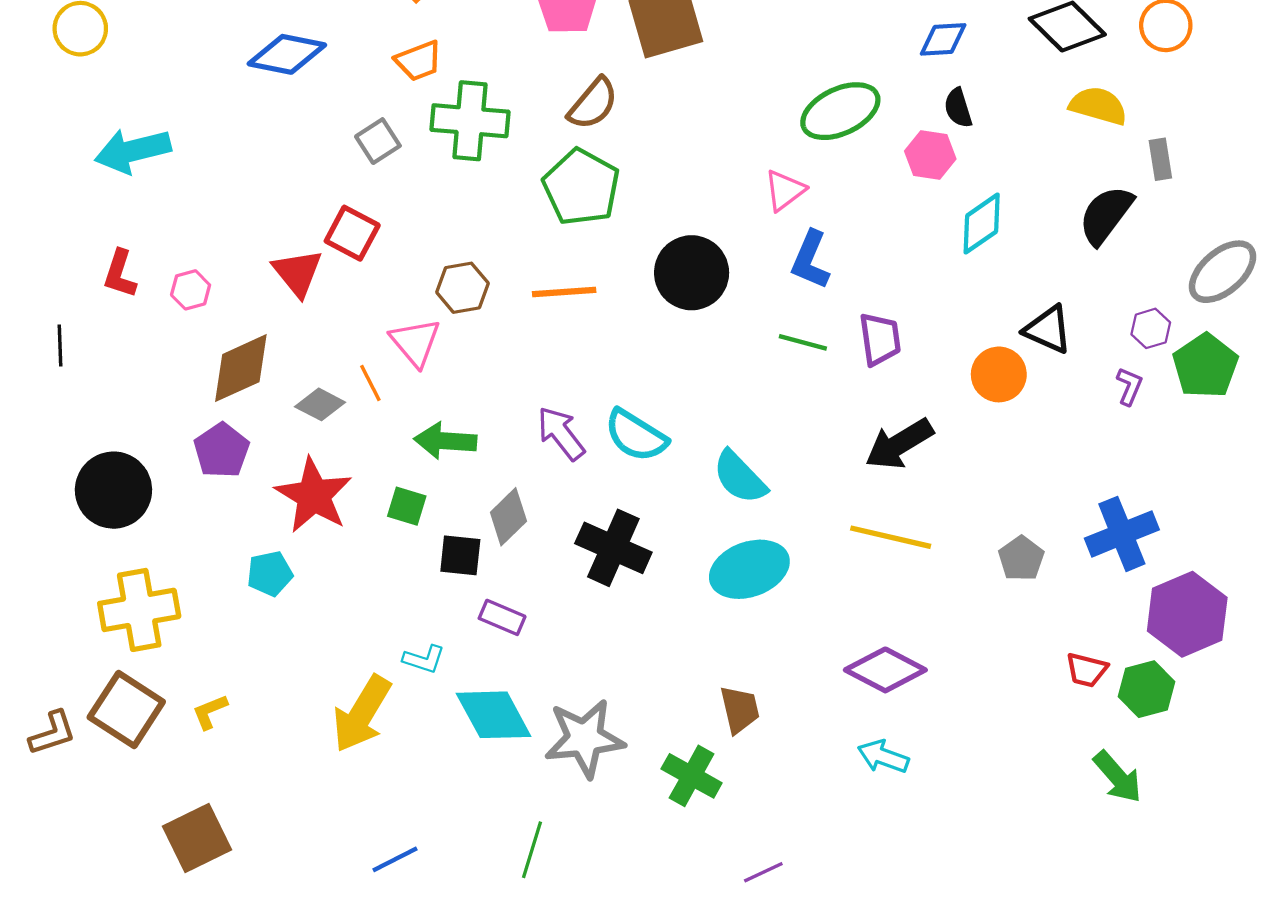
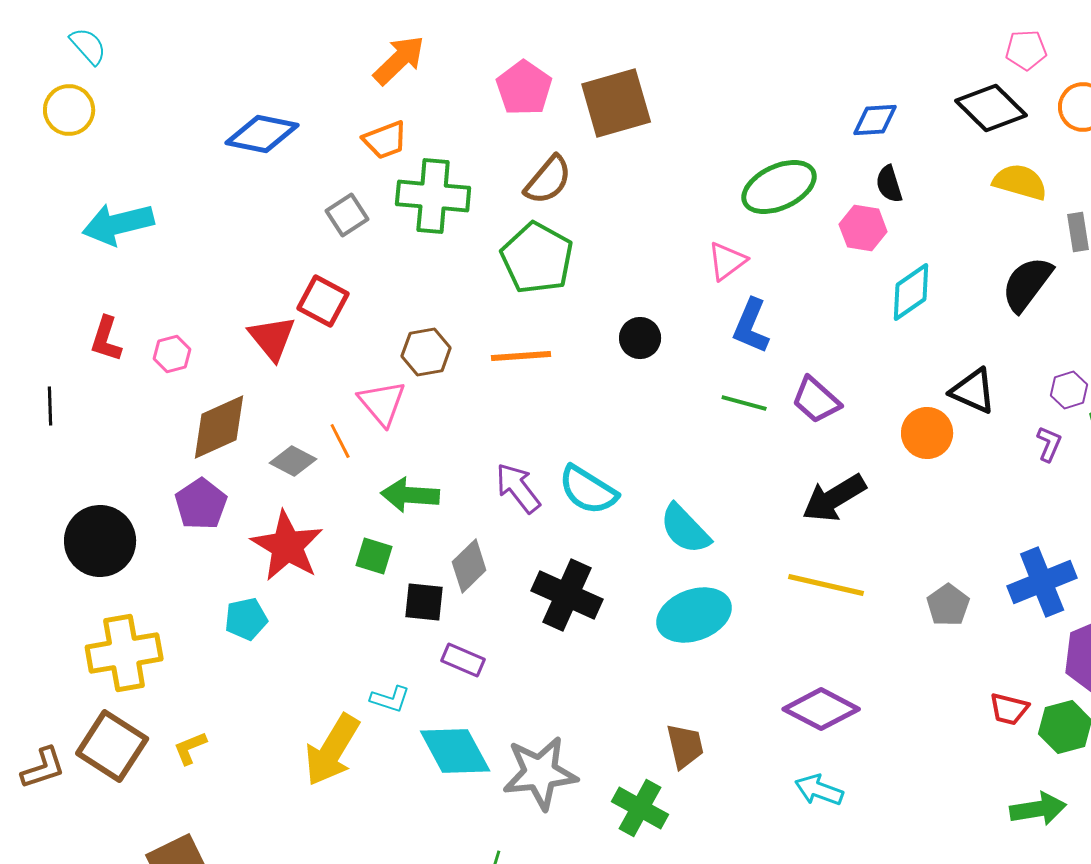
black circle: (692, 273) -> (640, 338), size x0.6
purple trapezoid: (880, 339) -> (816, 400), turned 140
green arrow: (1118, 777) -> (1038, 809), turned -58

